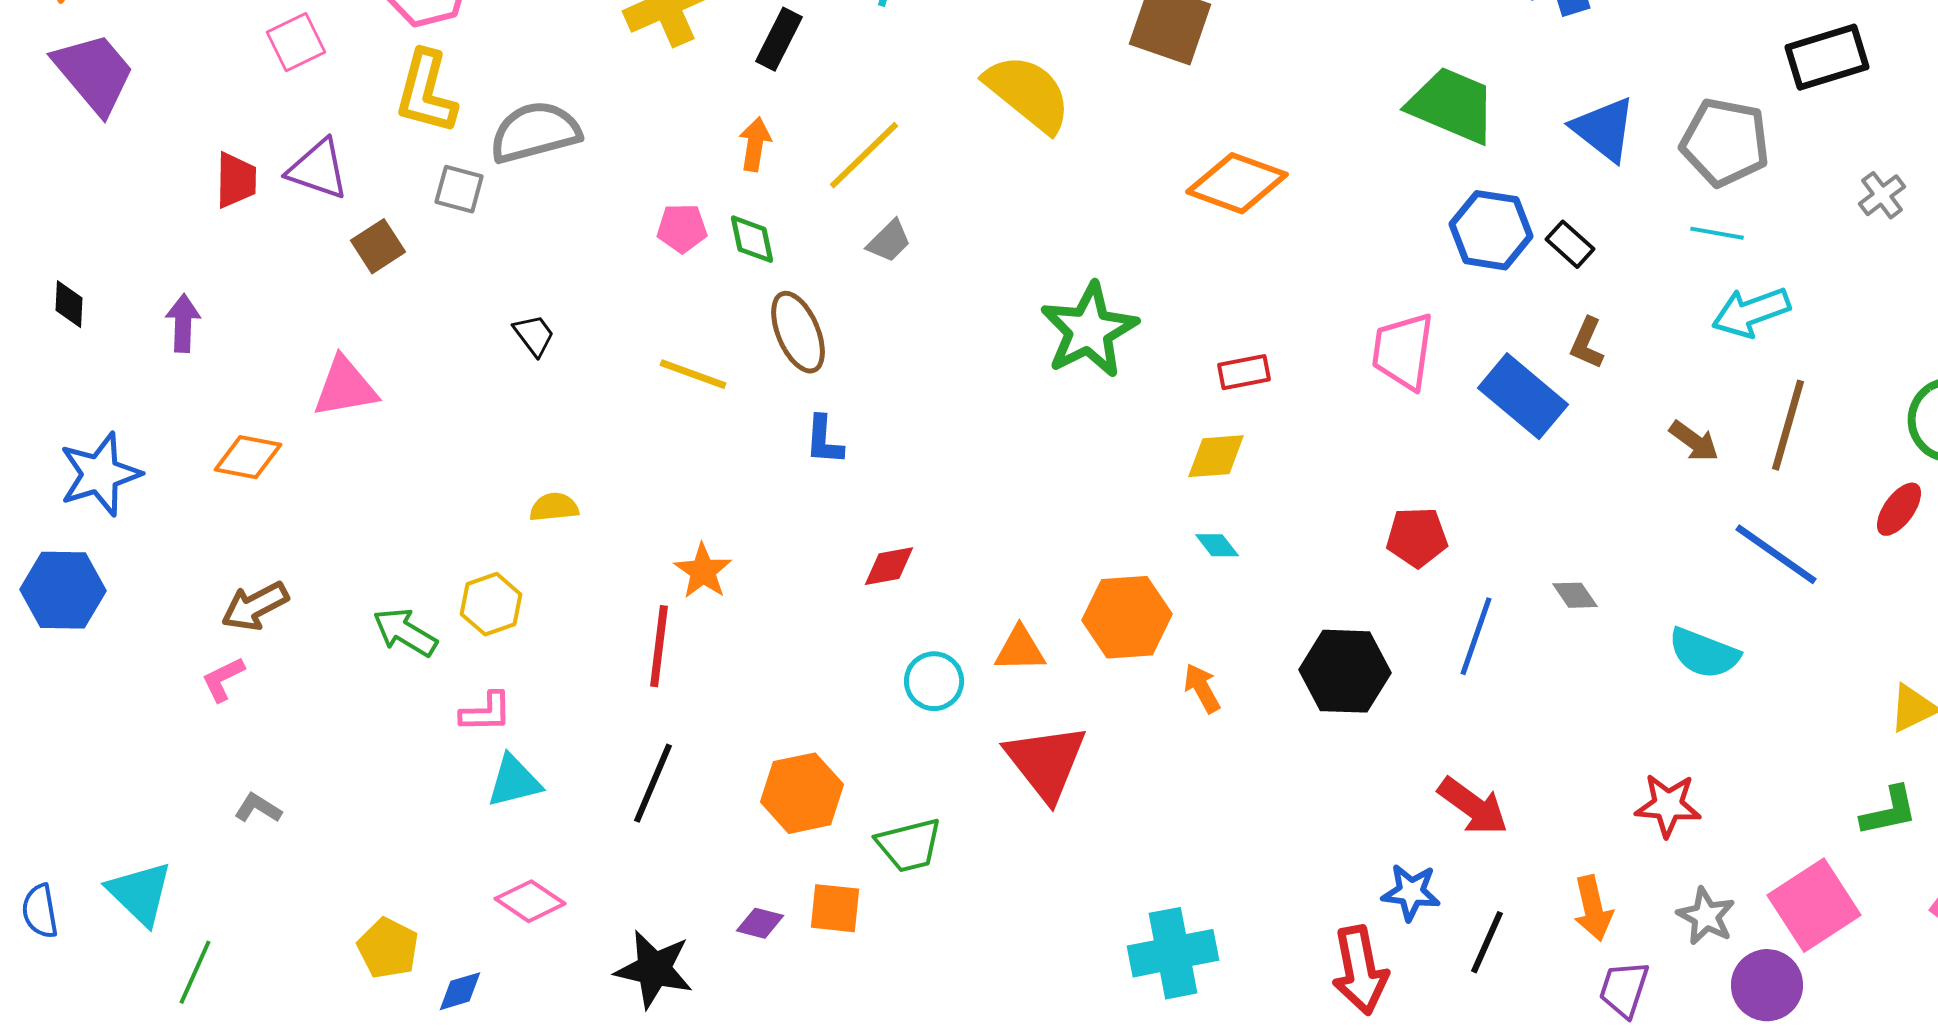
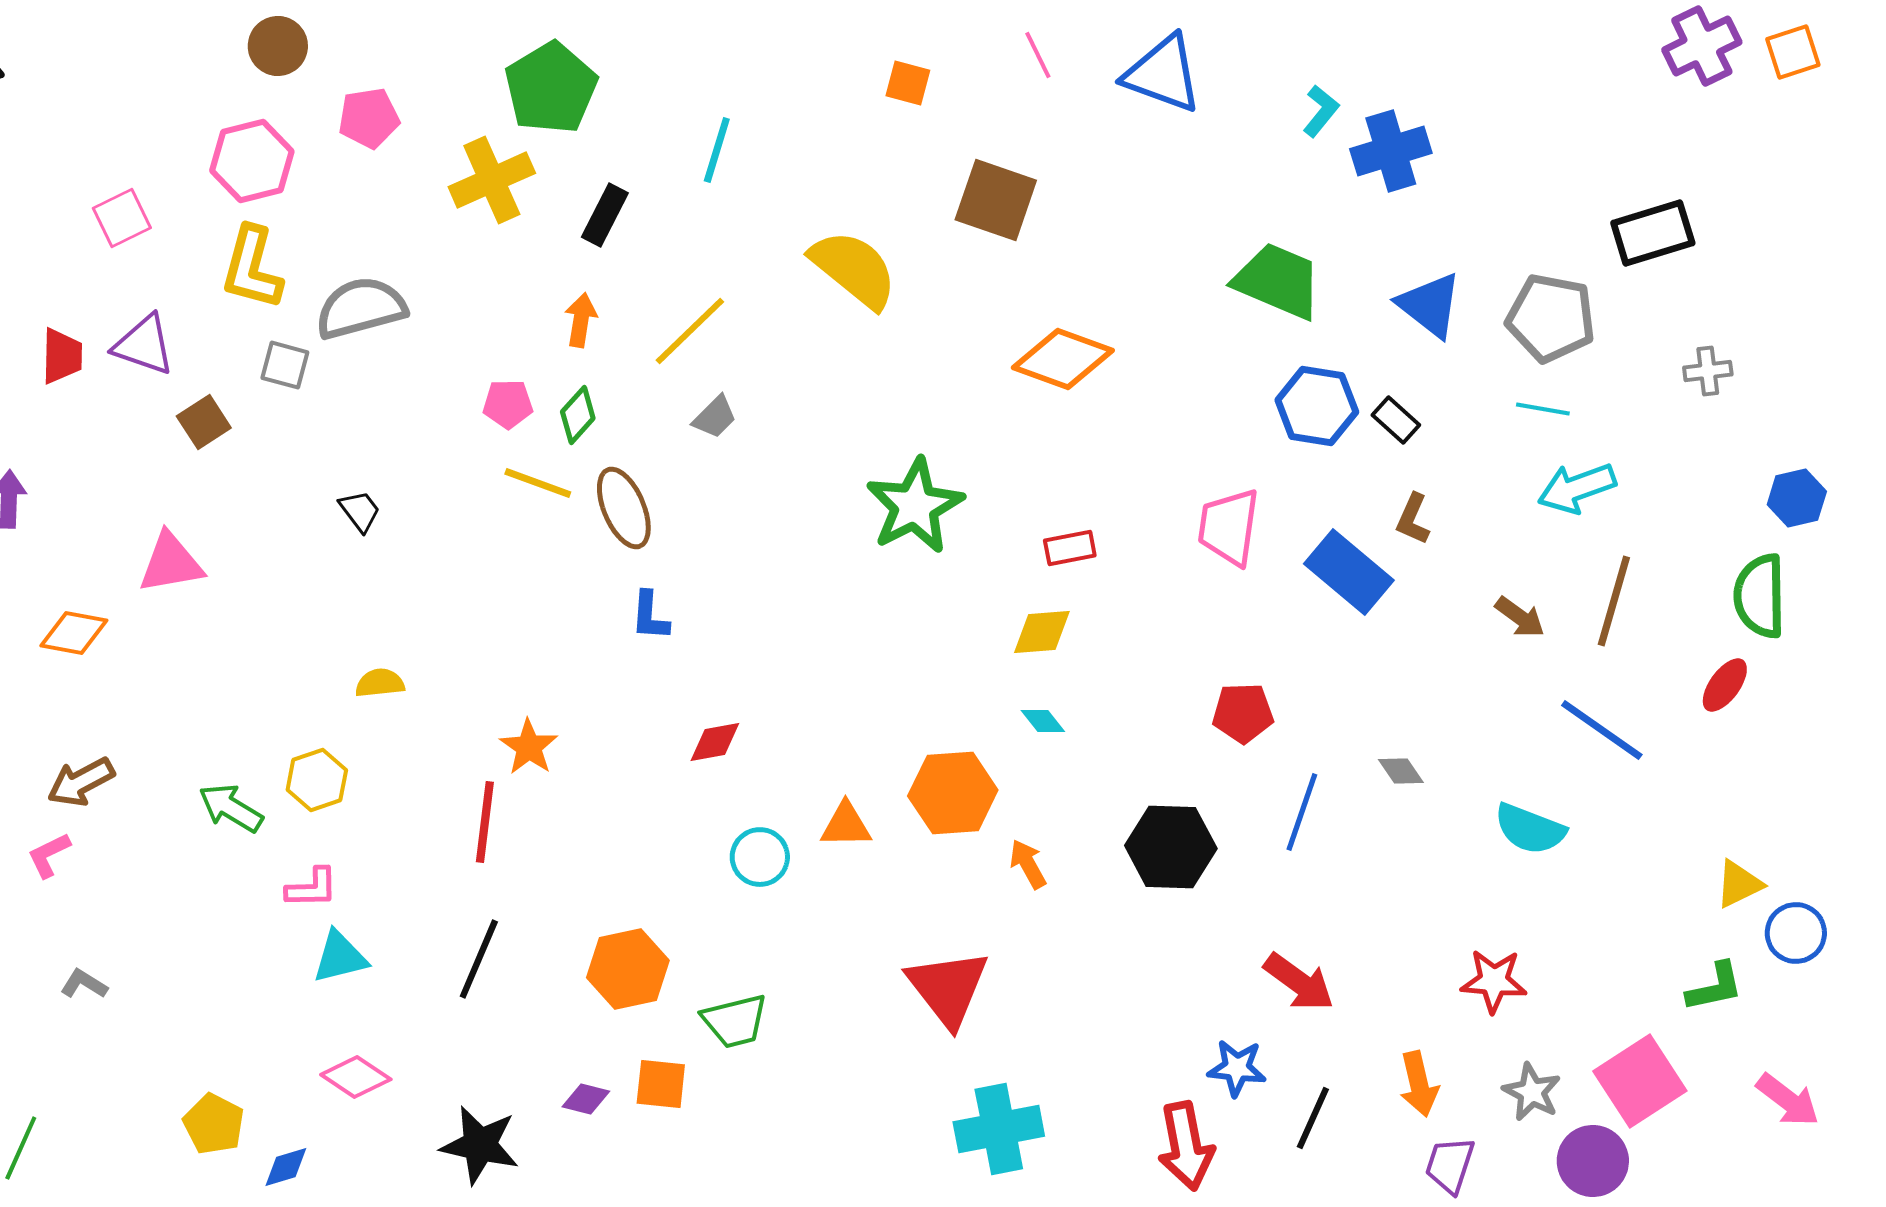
gray cross: (1882, 195) -> (1708, 371), turned 30
green diamond: (752, 239) -> (578, 415), turned 54
yellow line: (693, 374) -> (538, 483), moved
red triangle: (1046, 762) -> (948, 988), moved

